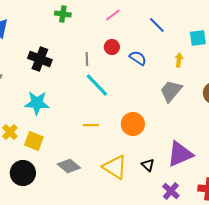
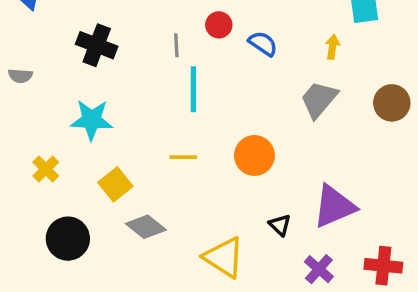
cyan line: (97, 85) -> (193, 89), turned 44
yellow square: (34, 141) -> (115, 184), moved, turned 30
yellow triangle: (115, 167) -> (224, 257), moved

